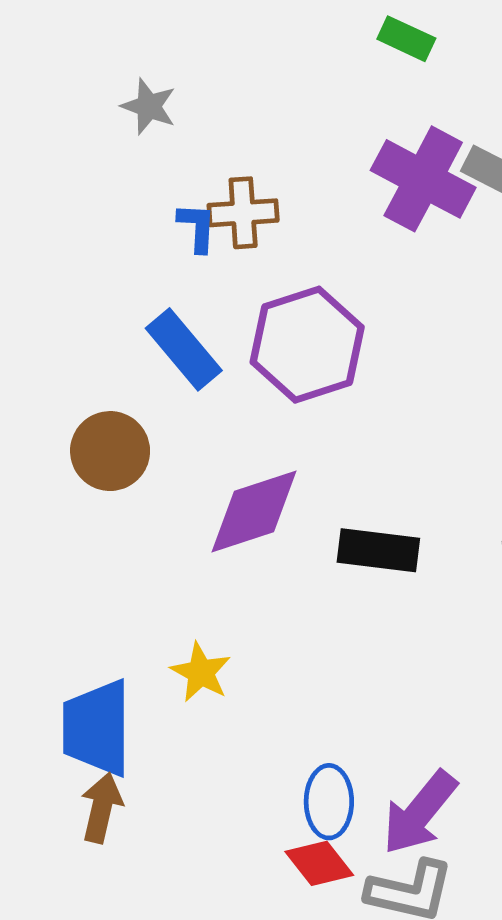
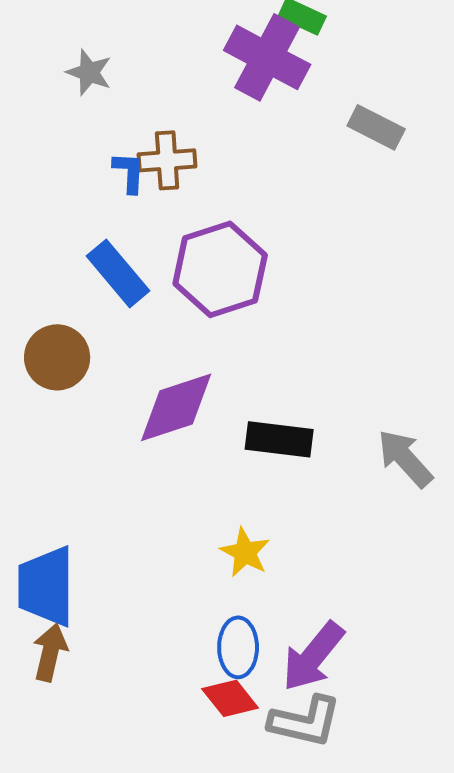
purple cross: (423, 179) -> (267, 57), moved
yellow star: (201, 672) -> (245, 552), moved

